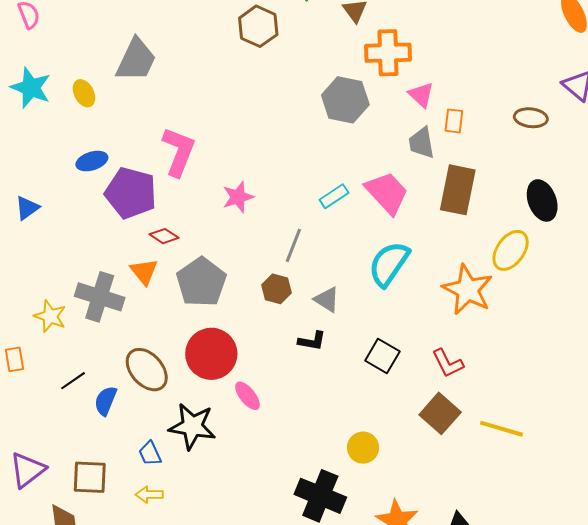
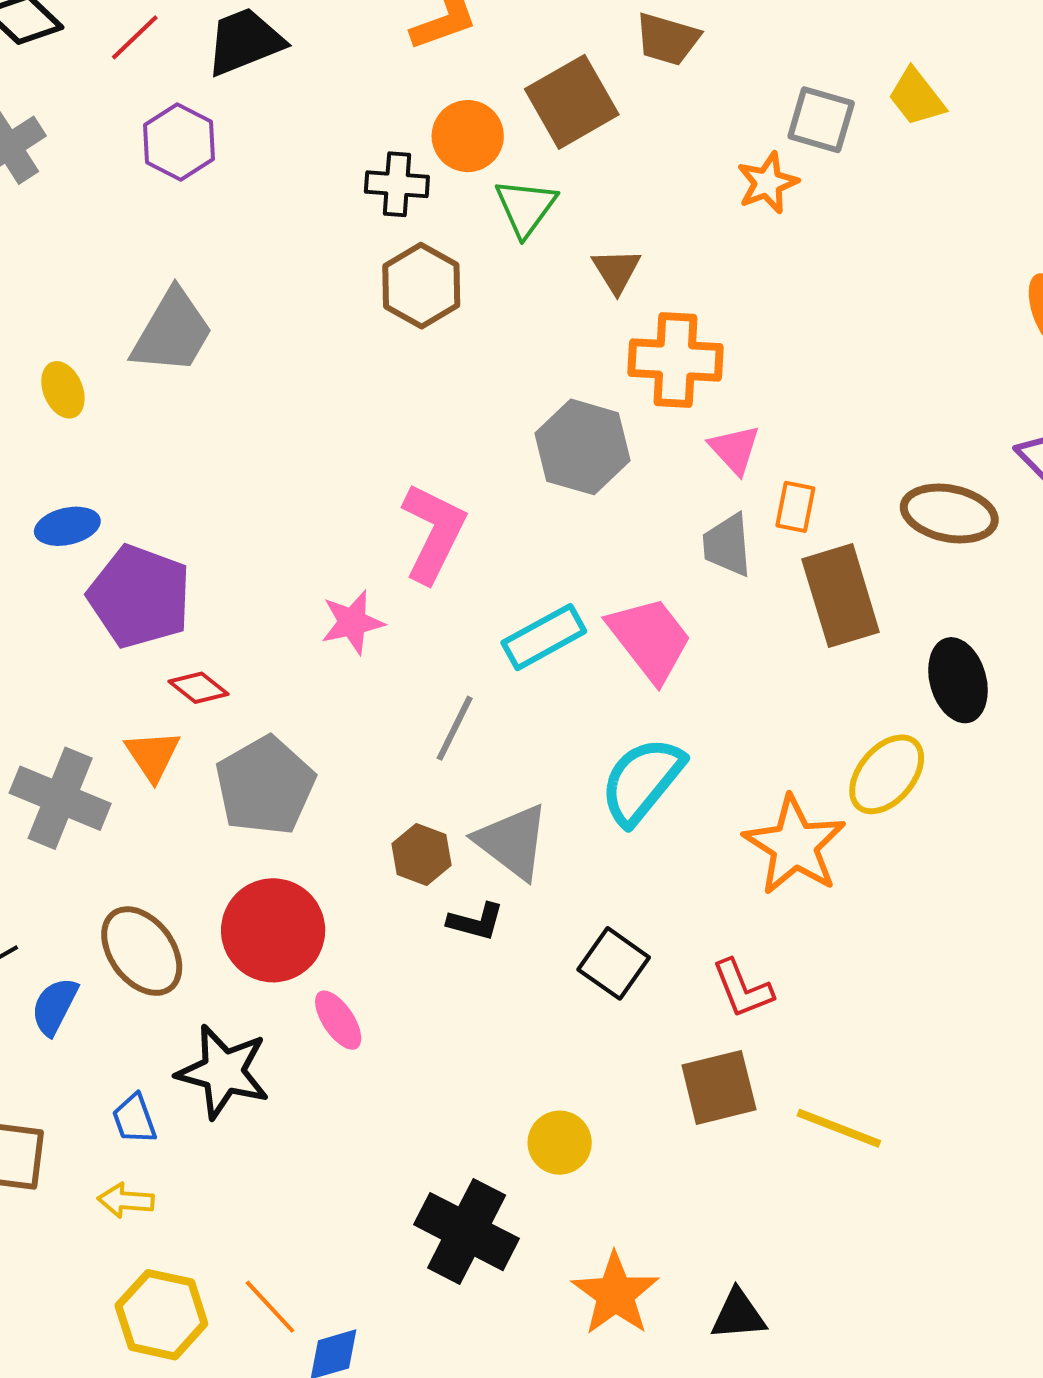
brown ellipse: (531, 118) -> (949, 513), size x1.4
pink L-shape: (179, 152) -> (434, 533), moved
brown rectangle: (458, 190) -> (841, 596), moved, turned -33
cyan rectangle: (334, 196) -> (544, 637), size x1.4
brown hexagon: (277, 289) -> (422, 855), moved
gray triangle: (327, 300) -> (512, 842), size x1.5
brown square: (440, 413) -> (719, 1087), turned 30

